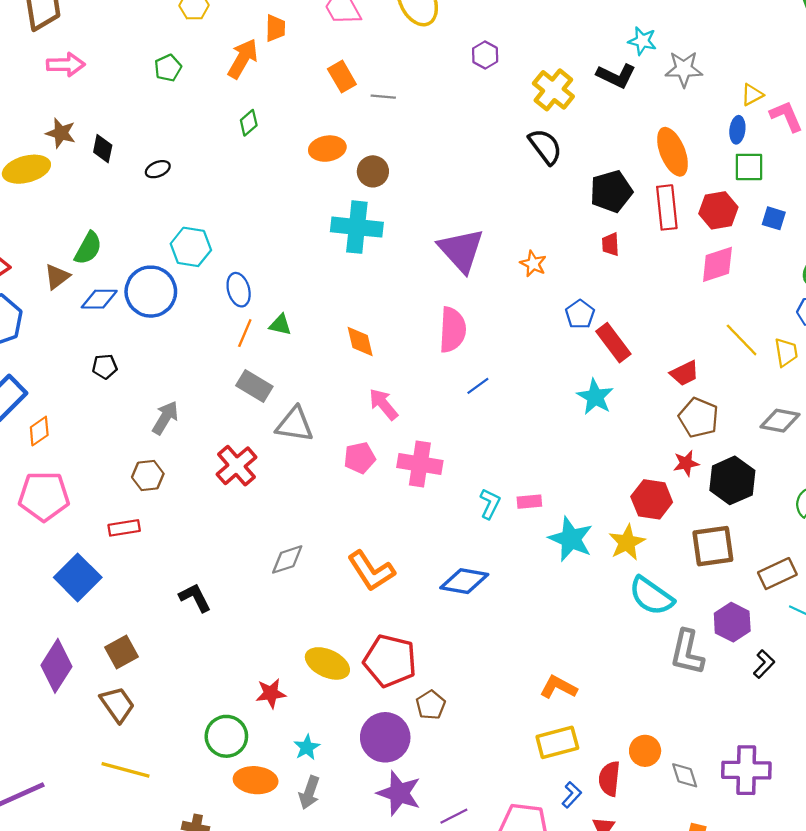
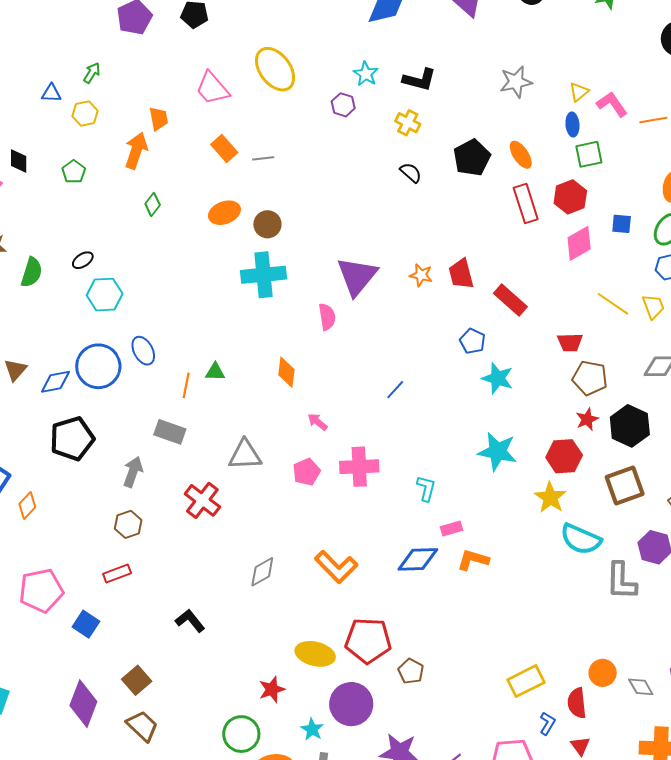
cyan star: (642, 41) -> (366, 74), moved, turned 30
black L-shape: (616, 76) -> (419, 80), moved
yellow cross: (553, 90) -> (408, 123), size x0.7
black semicircle: (545, 146) -> (411, 173), size x0.7
black diamond: (103, 149) -> (19, 161), moved
orange ellipse: (673, 152) -> (521, 155), size x0.7
black pentagon: (611, 191) -> (472, 158), moved
blue square: (774, 218) -> (622, 224), moved
red trapezoid: (610, 244) -> (461, 274), moved, size x1.5
cyan hexagon: (191, 247) -> (105, 295), moved
green semicircle: (88, 248) -> (32, 272), moved
purple triangle: (461, 250) -> (357, 276), turned 33
blue ellipse: (239, 290) -> (143, 351), moved
blue pentagon: (580, 314) -> (473, 341), moved
pink semicircle: (453, 330) -> (327, 317), moved, size x0.7
orange diamond: (360, 341) -> (286, 372), turned 32
red rectangle: (613, 343) -> (510, 300), moved
black pentagon: (105, 367) -> (72, 439), size x2.0
red trapezoid: (684, 373) -> (570, 342), turned 36
gray rectangle: (254, 386) -> (170, 432), moved
pink arrow: (383, 404) -> (318, 422), size x0.7
pink pentagon: (44, 496) -> (41, 591), moved
pink rectangle: (529, 502) -> (451, 528), moved
cyan star: (571, 539) -> (497, 452), moved
blue square: (78, 577) -> (86, 624), size x0.7
orange L-shape: (558, 687) -> (473, 560), moved
purple circle: (385, 737) -> (351, 704), moved

